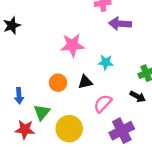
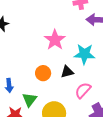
pink star: (72, 45) -> (55, 40), turned -30
cyan star: (106, 62) -> (84, 54), size x1.5

